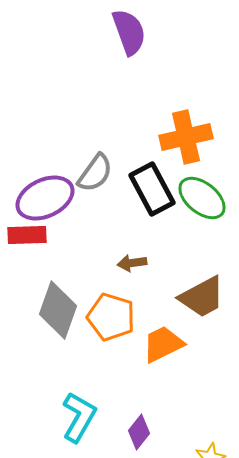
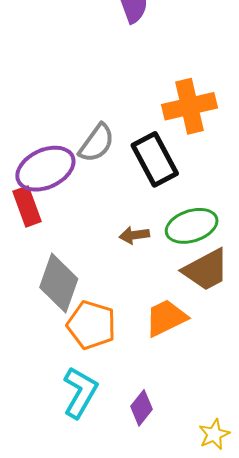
green ellipse: (202, 198) -> (192, 226), moved, turned -57
red rectangle: (27, 235) -> (27, 206), turned 72
orange pentagon: (111, 317) -> (91, 325), moved

